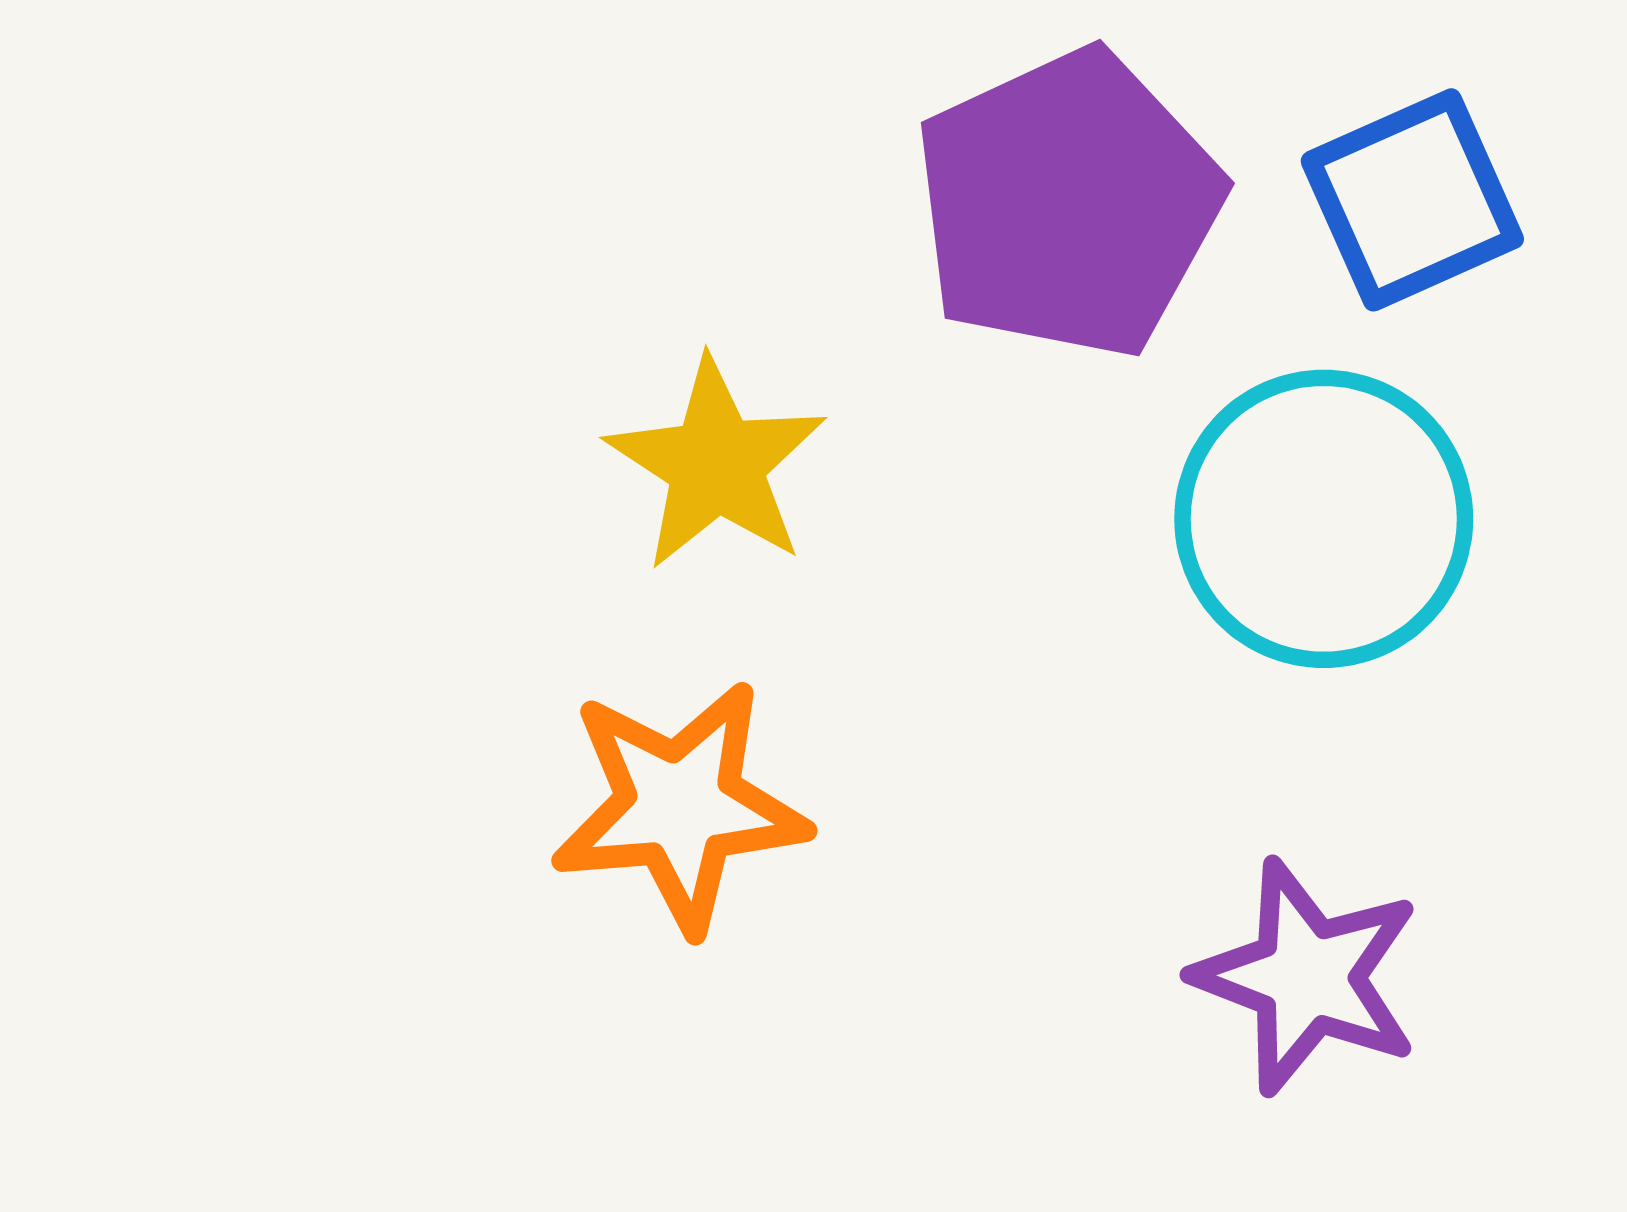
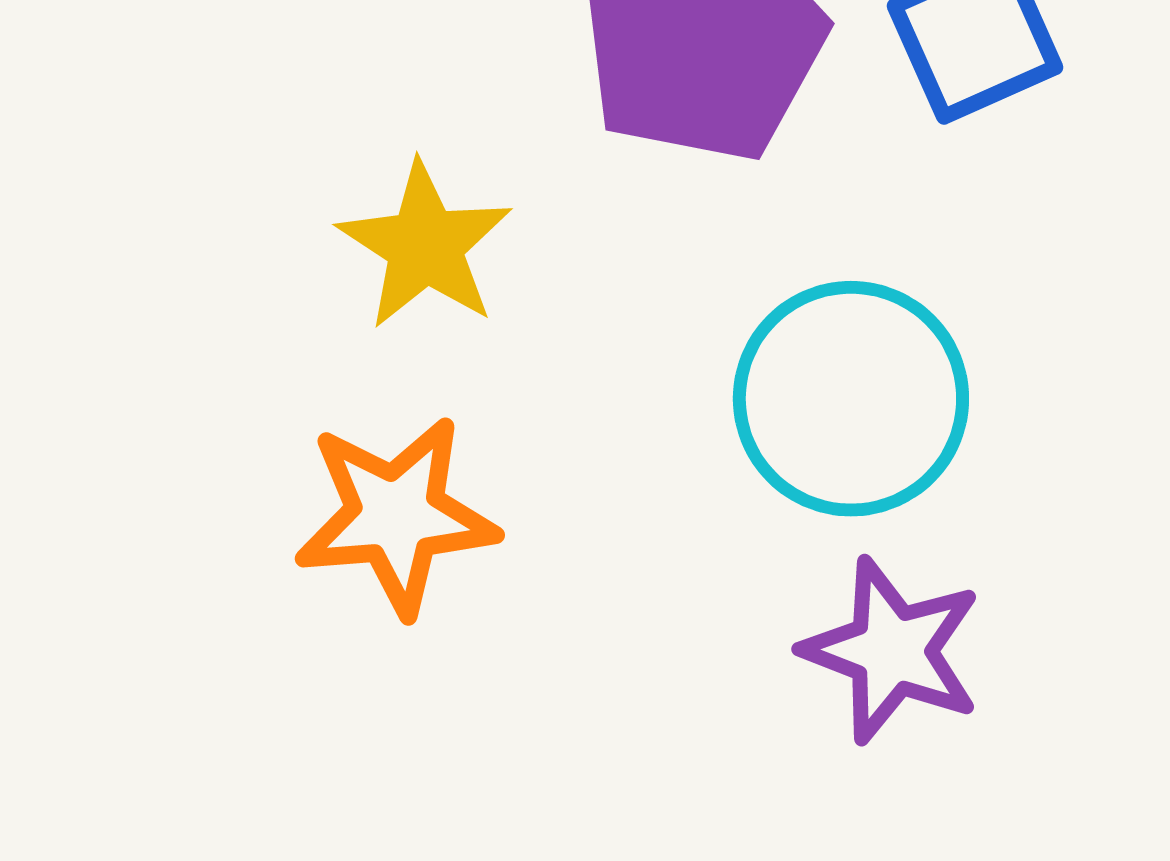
cyan circle: (1324, 519) -> (851, 399), moved

